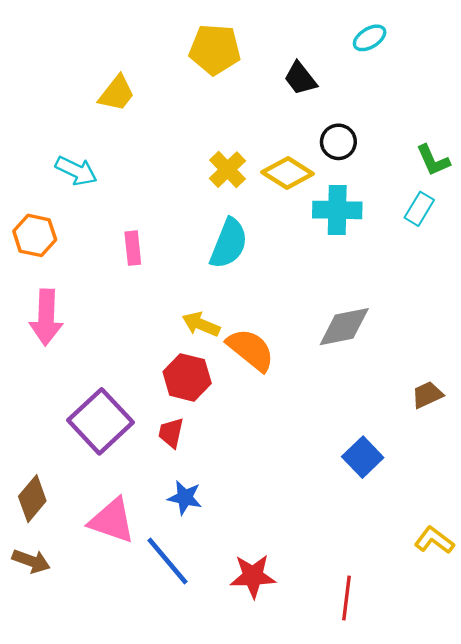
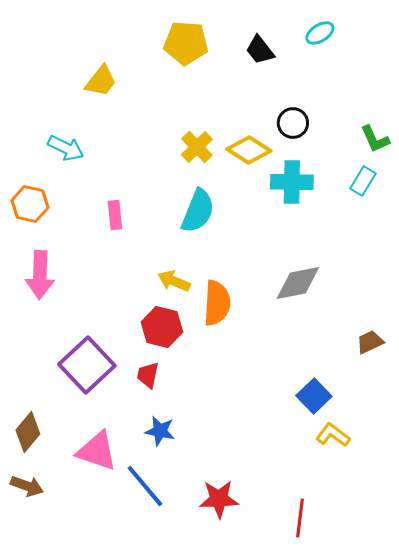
black trapezoid: (300, 78) -> (260, 50), moved
orange semicircle: (251, 350) -> (217, 303), turned 54
yellow L-shape: (434, 540) -> (333, 435), moved

